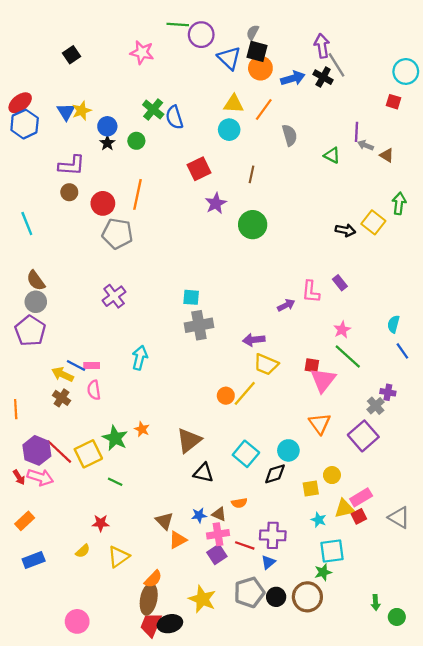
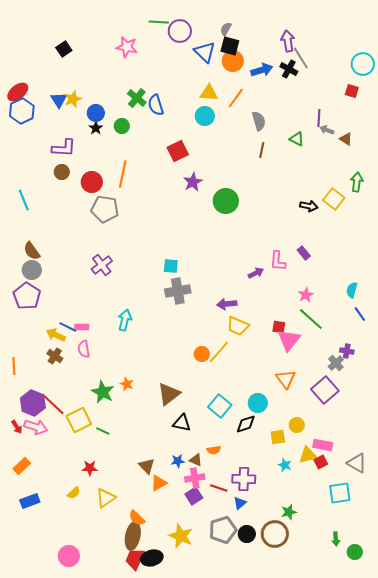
brown line: (252, 174) -> (262, 150), moved
yellow square: (88, 454) -> (79, 420), moved
pink rectangle: (361, 497) -> (323, 445), turned 42
cyan square: (332, 551) -> (340, 493), moved
orange semicircle: (153, 579) -> (137, 518), turned 90

